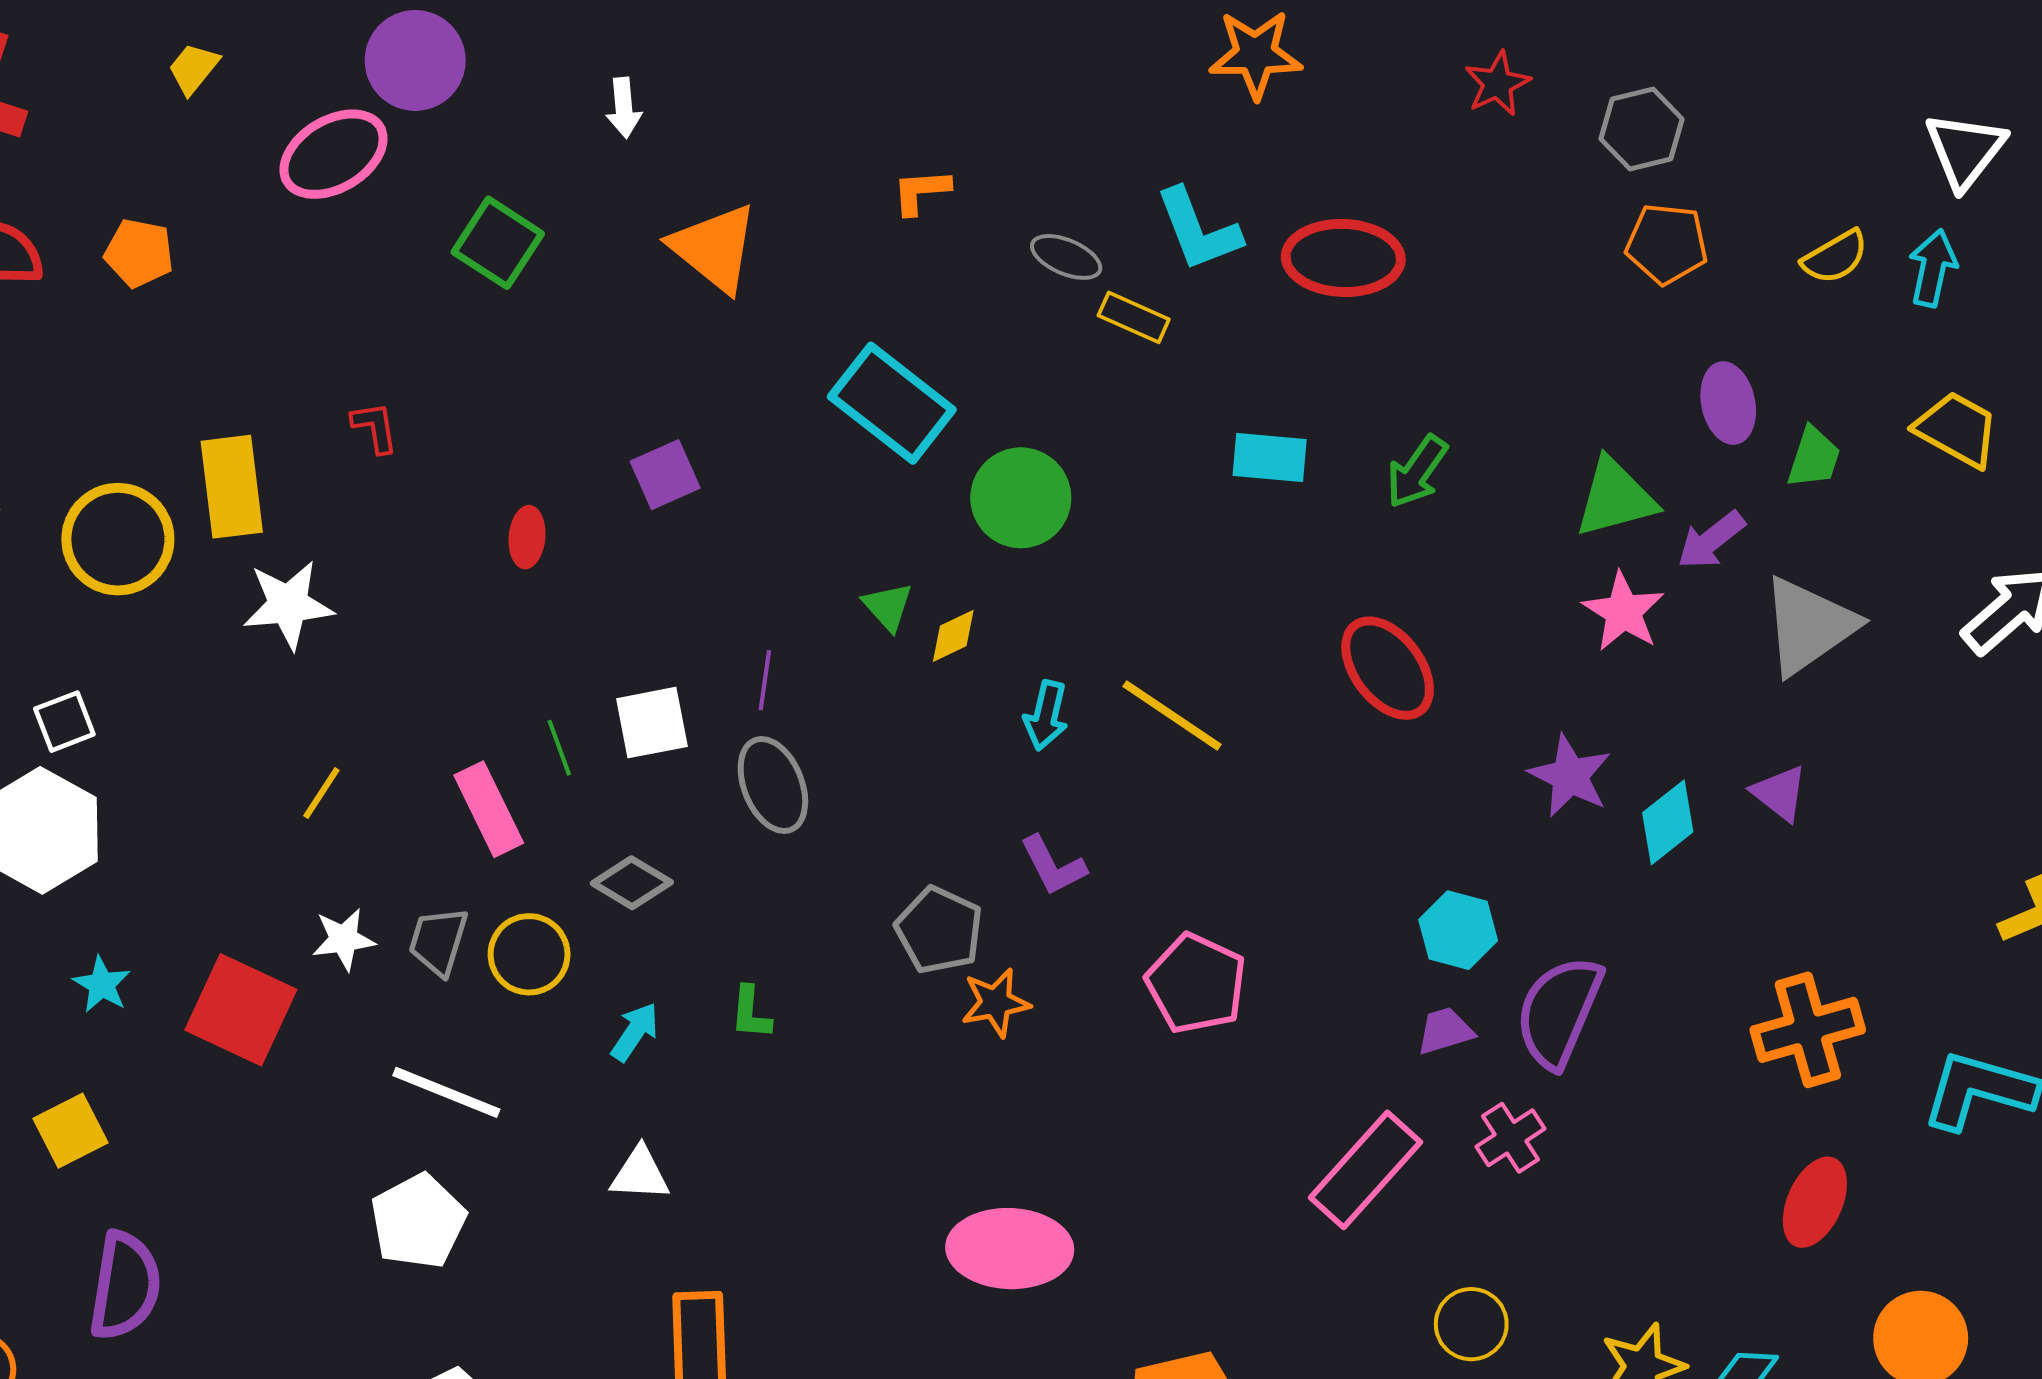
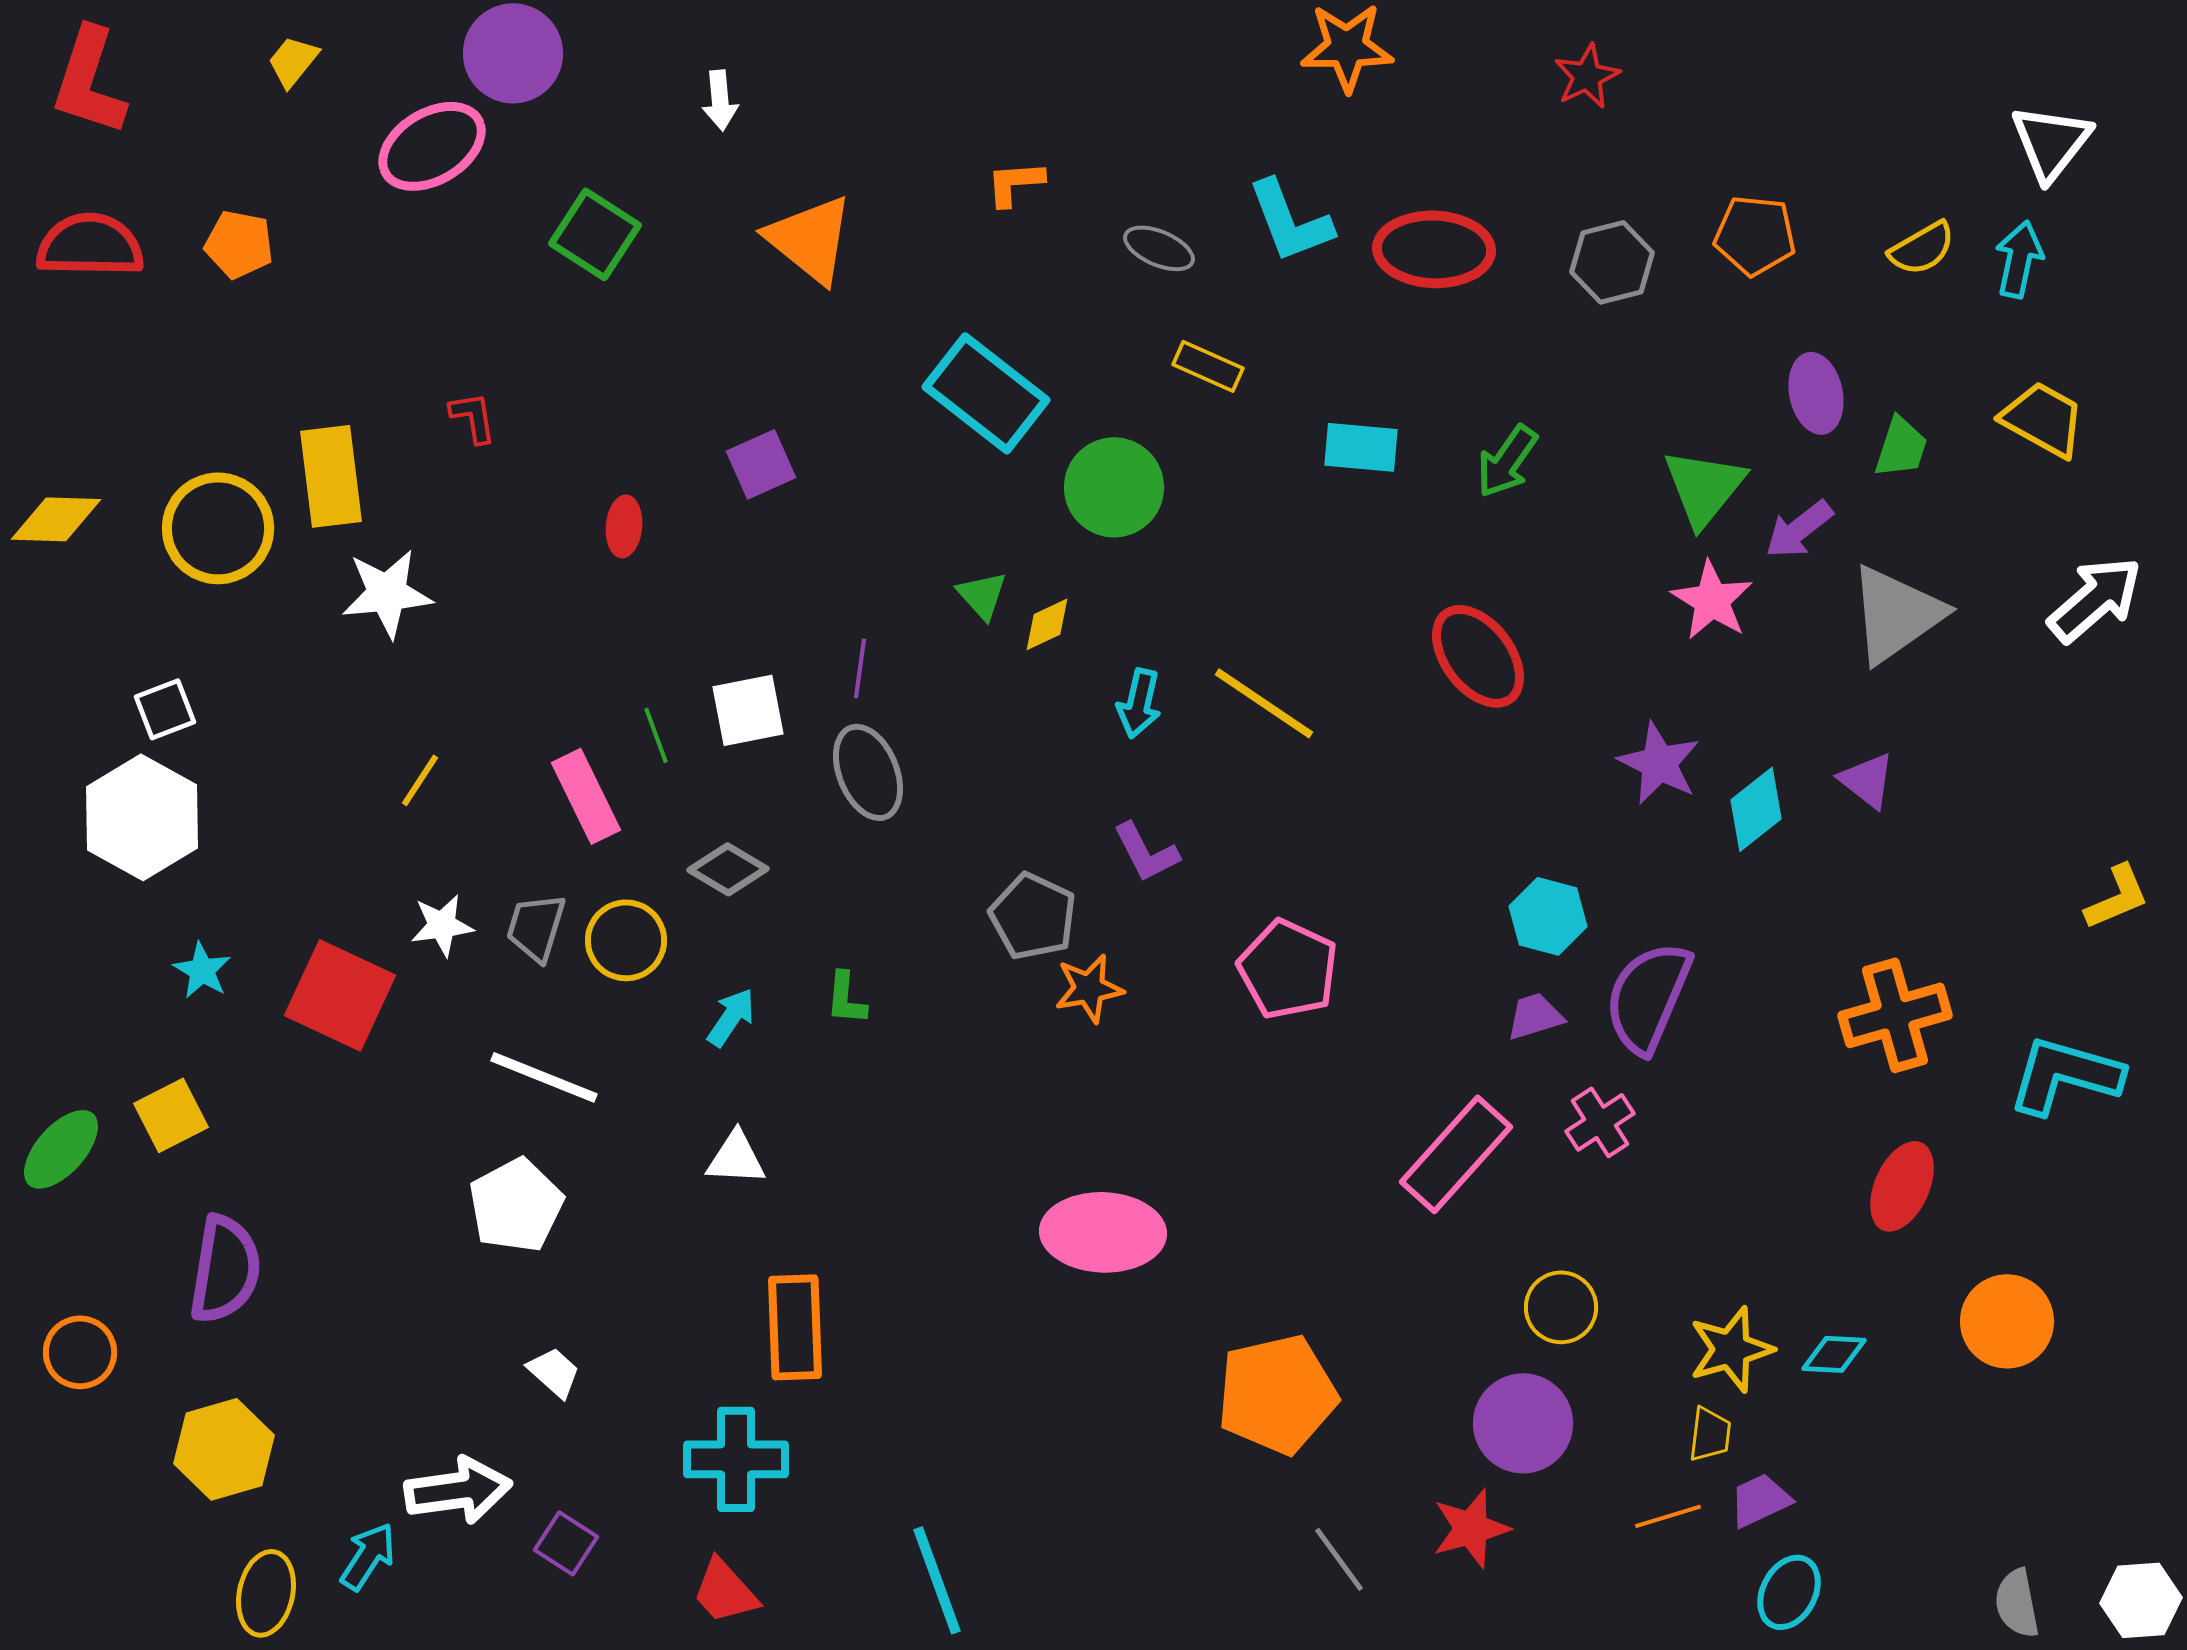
gray hexagon: (1642, 129) -> (1612, 262), moved
yellow rectangle: (1134, 317) -> (1208, 366), moved
green triangle: (1615, 498) -> (1704, 487), turned -36

